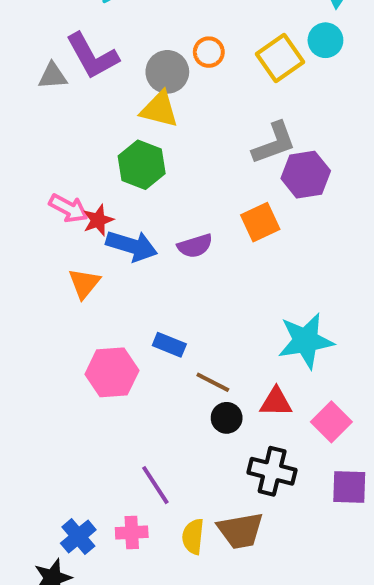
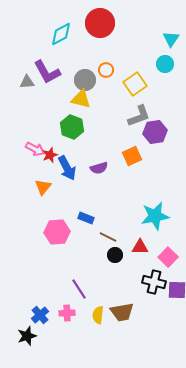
yellow square: (280, 58) -> (135, 84), moved
blue arrow: (132, 246) -> (67, 168), turned 45
black cross: (272, 471) -> (154, 282), moved

